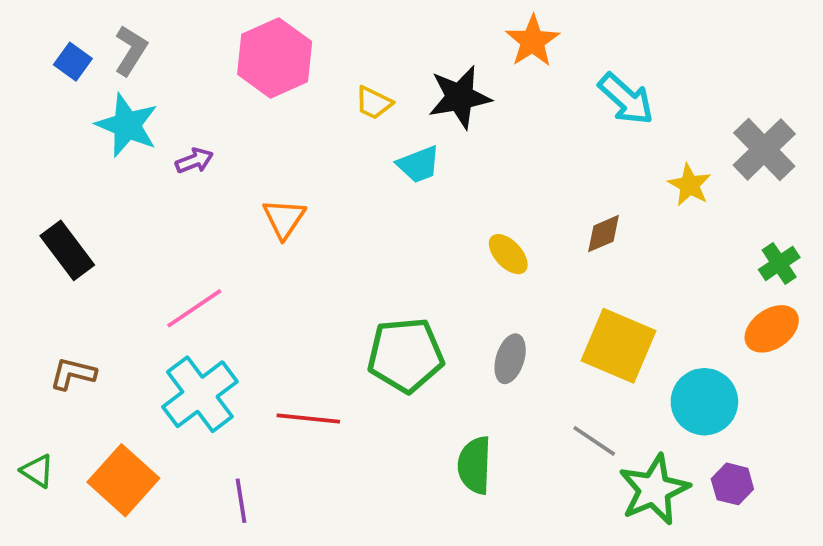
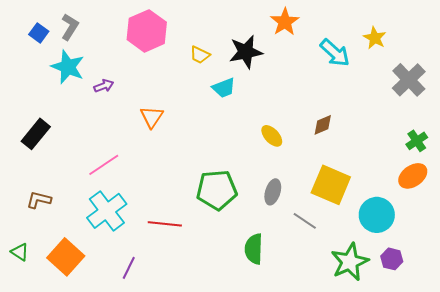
yellow star: (689, 185) -> (375, 38), moved
black rectangle: (67, 250) -> (36, 134), turned 76
gray line: (594, 441) -> (305, 221), moved
purple line: (241, 501) -> (129, 268), turned 35

